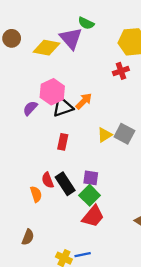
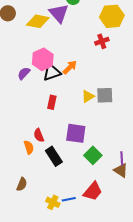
gray square: (124, 134) -> (105, 95), turned -30
purple square: (91, 178) -> (76, 133), size x1.5
black rectangle: (65, 184) -> (54, 156), moved
green square: (90, 195) -> (93, 155), moved
red trapezoid: (93, 216) -> (93, 191), moved

